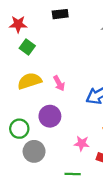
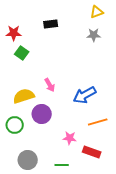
yellow semicircle: (29, 81) -> (24, 96), moved
gray circle: (34, 151) -> (28, 160), moved

